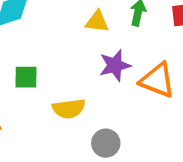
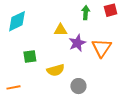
yellow triangle: (97, 22) -> (61, 30), moved
orange triangle: (157, 80) -> (102, 48), turned 50

